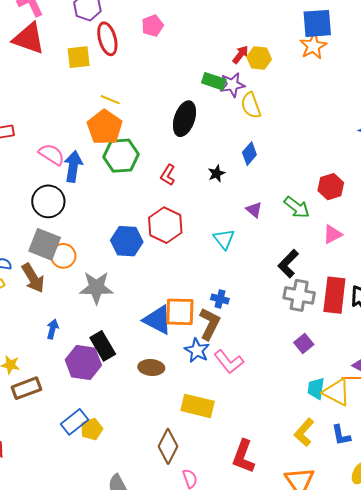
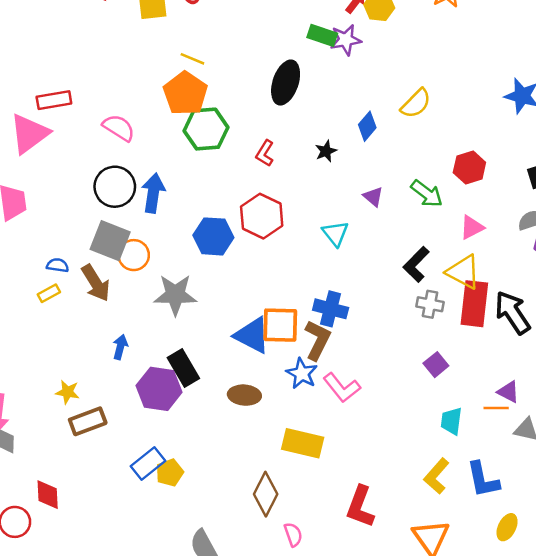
yellow semicircle: (251, 105) -> (416, 103), moved, turned -116
blue arrow: (73, 166) -> (153, 193), moved
gray cross: (299, 295) -> (430, 304), size x0.7
blue cross: (220, 299) -> (331, 309), size x1.5
yellow triangle: (337, 392) -> (463, 272), moved
blue L-shape: (341, 435) -> (483, 480), size x1.4

